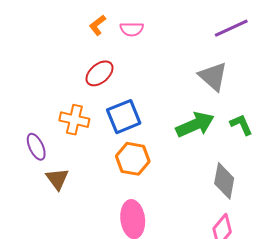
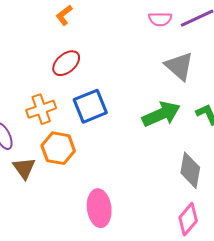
pink semicircle: (132, 29) -> (160, 19), moved
orange cross: (74, 120) -> (41, 109), turned -32
orange hexagon: (133, 159) -> (58, 148), moved

